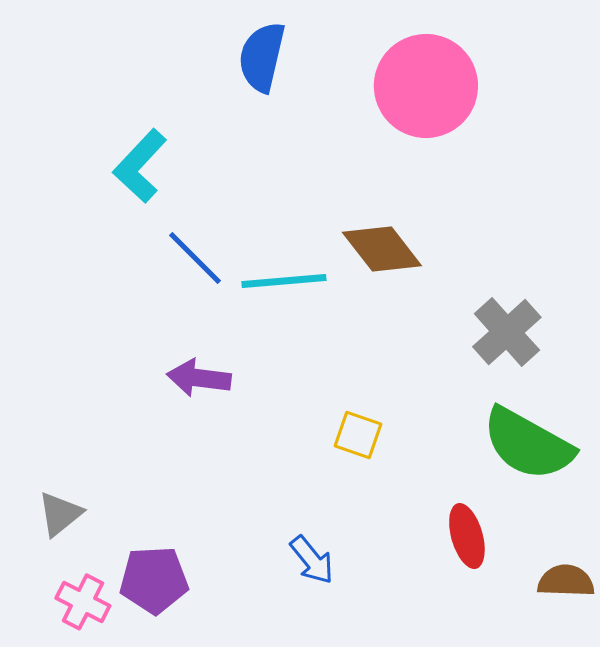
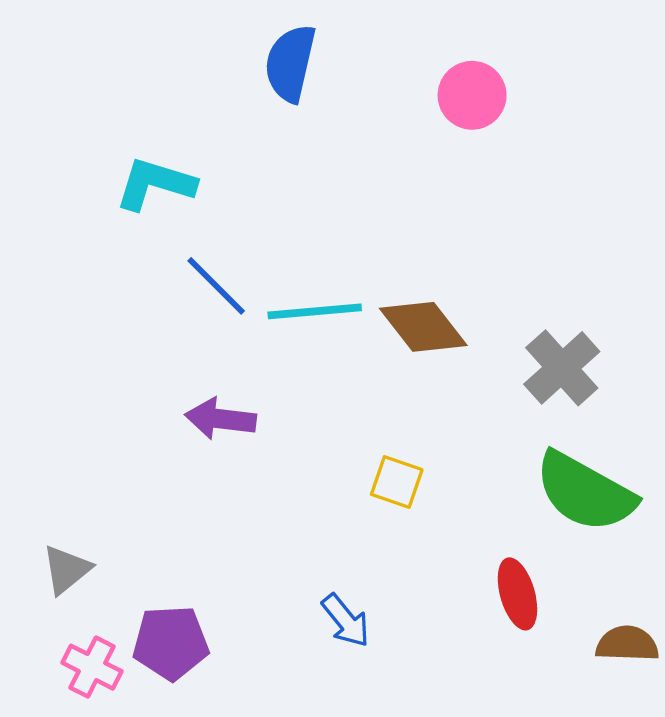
pink circle: (426, 86) -> (472, 95), size x0.6
cyan L-shape: (140, 166) -> (155, 184), turned 64
brown diamond: (382, 249) -> (423, 327), moved

